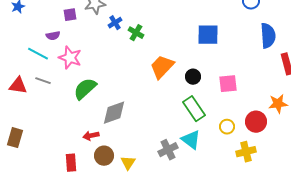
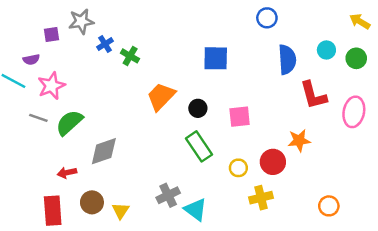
pink star: (70, 58) -> (51, 86), turned 30
gray line: (43, 81) -> (38, 118), moved
red arrow: (91, 136) -> (67, 173), moved
cyan triangle: (191, 140) -> (196, 210), moved
red rectangle: (71, 163) -> (53, 211), size x1.4

